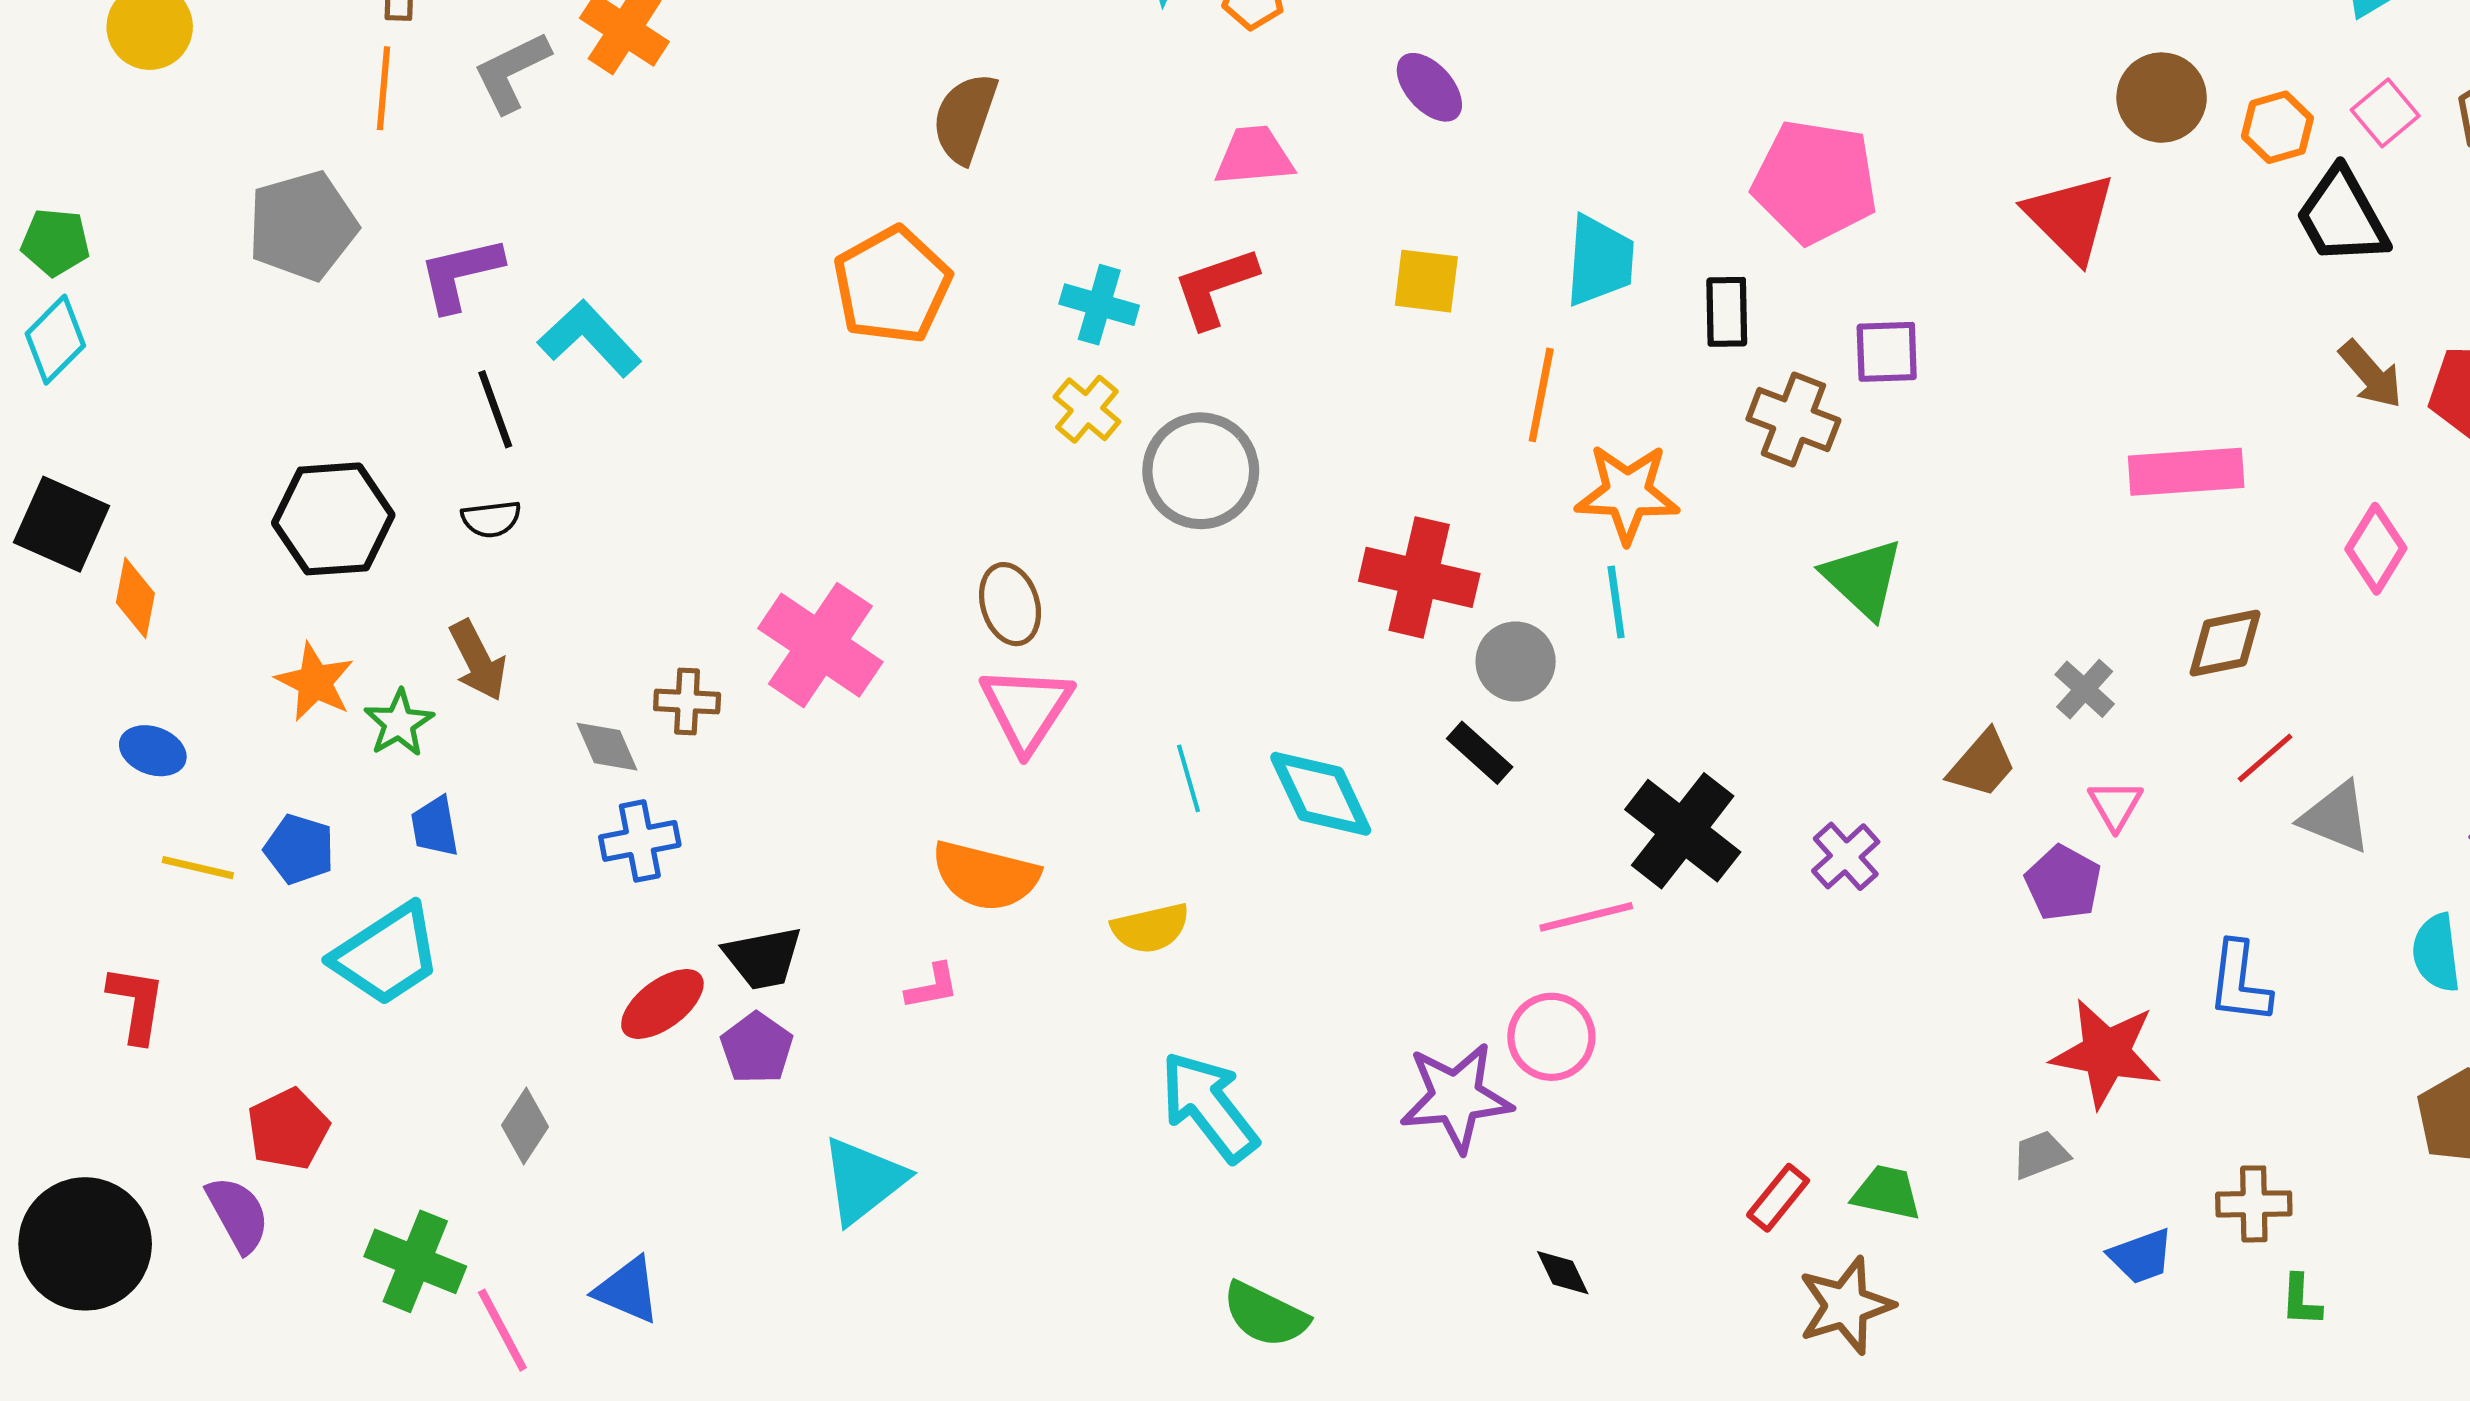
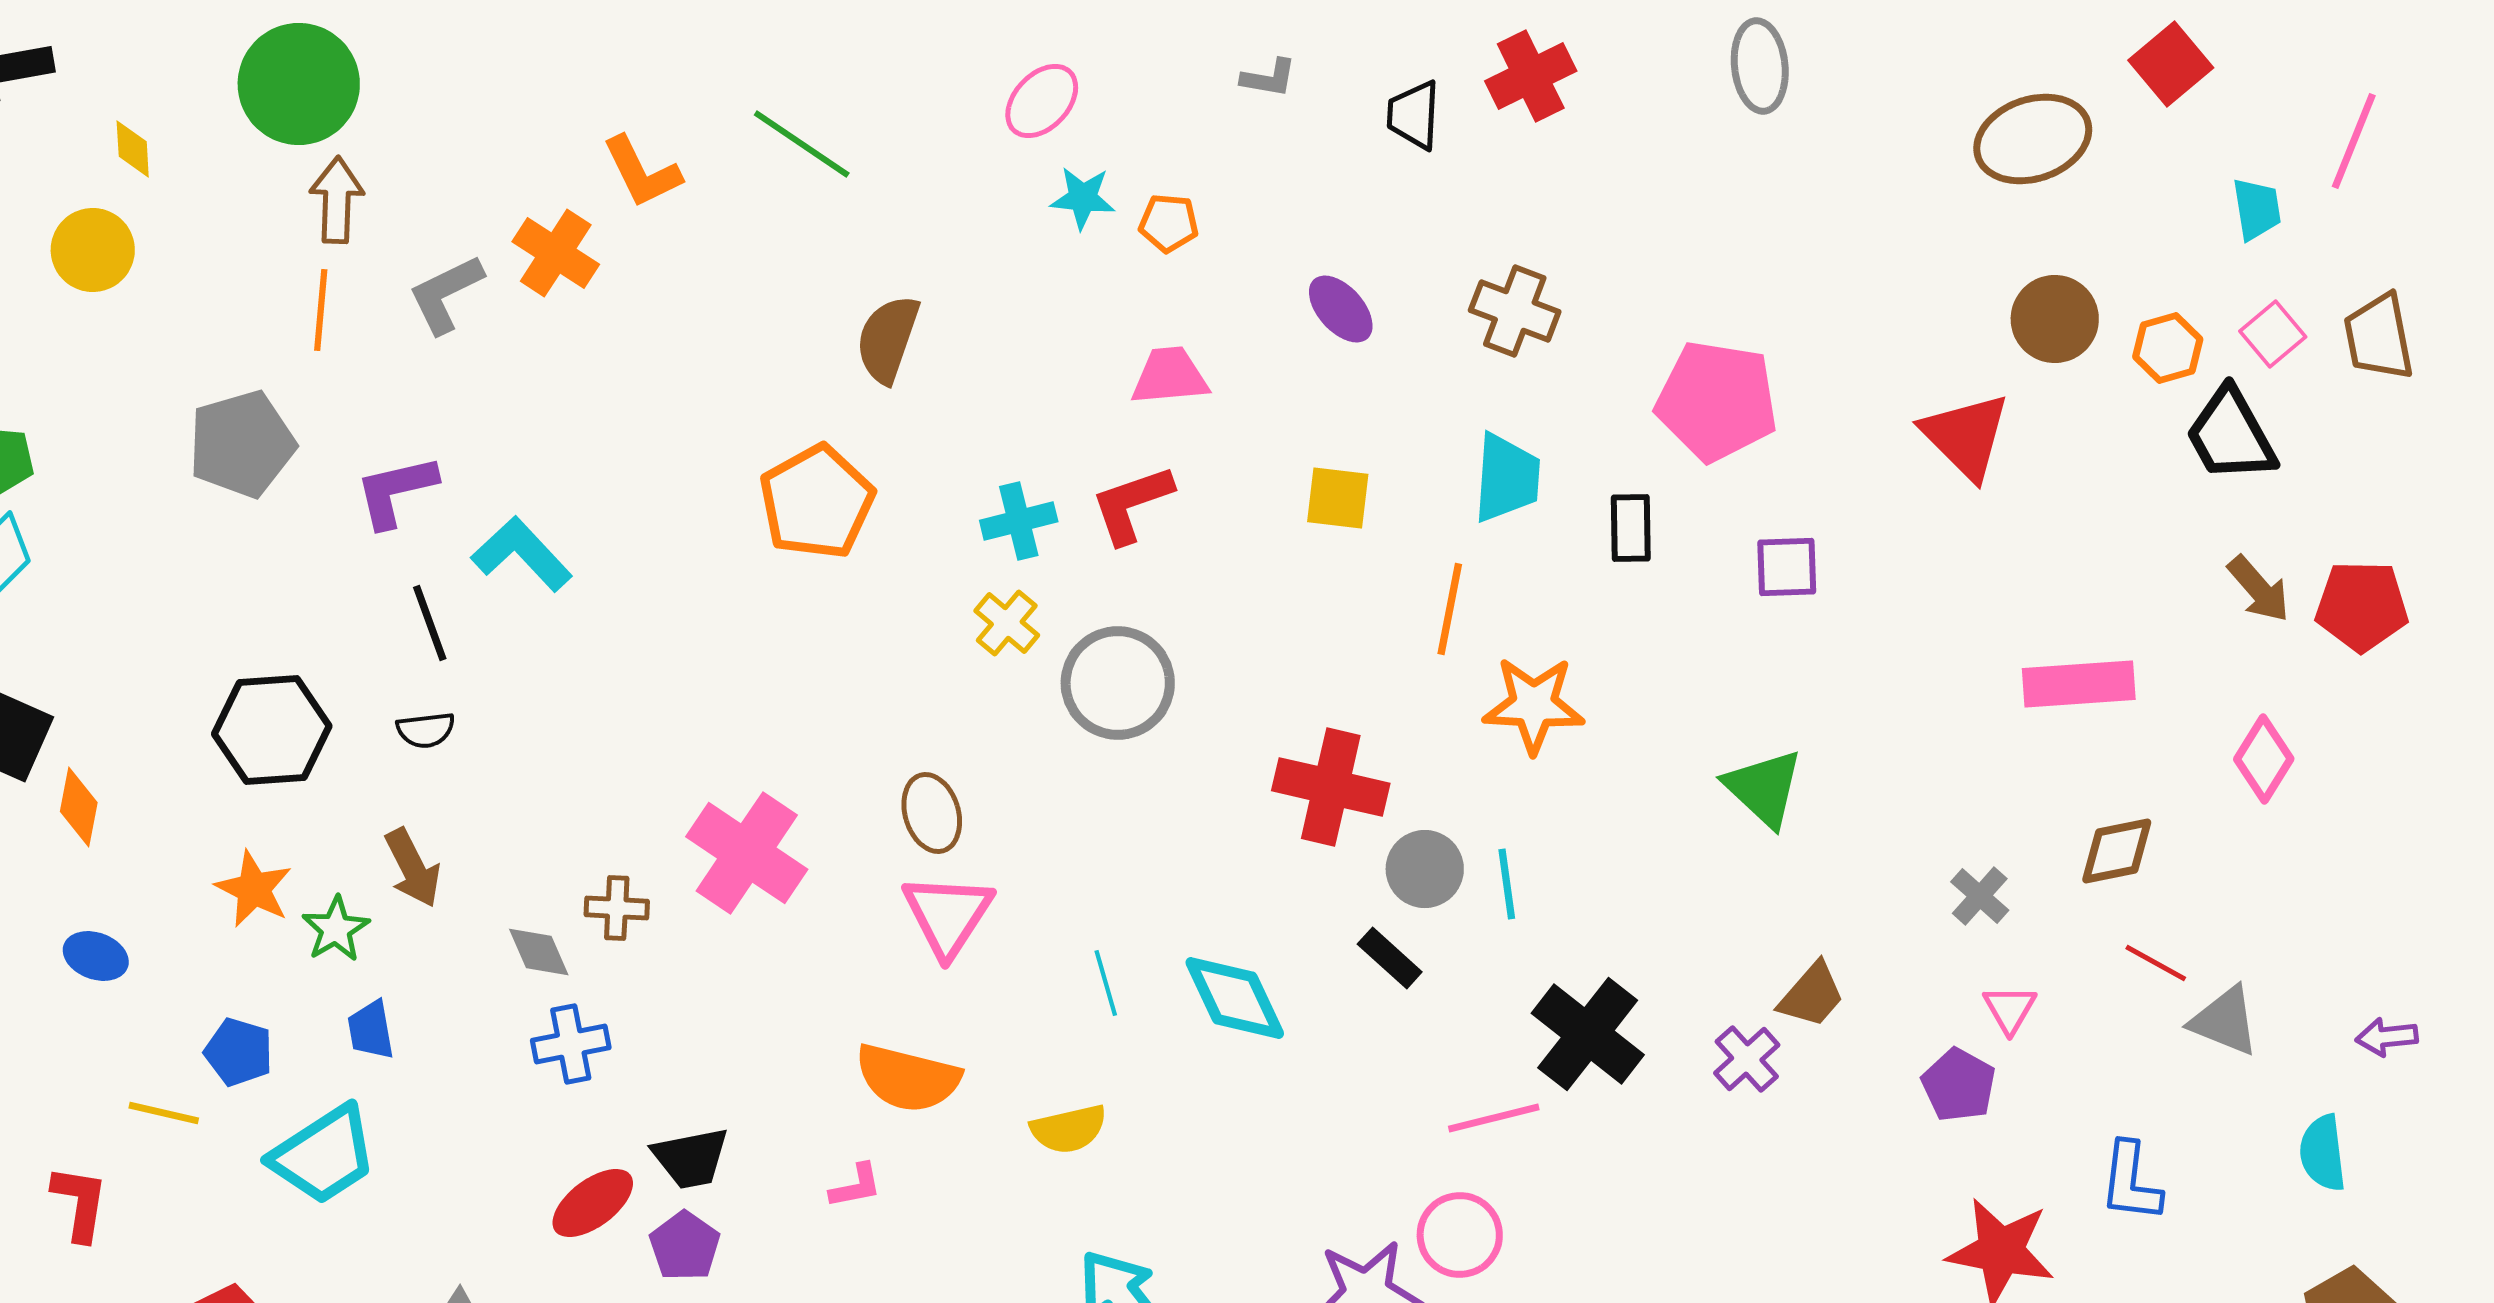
cyan cross: (1099, 305) -> (1019, 521), turned -30
brown cross: (1793, 420) -> (1515, 311), moved
cyan line: (1616, 602) -> (1507, 884), moved
red line: (2265, 758) -> (2156, 963), turned 70
brown trapezoid: (1982, 764) -> (1812, 995), moved
yellow line: (198, 868) -> (164, 1113), moved

